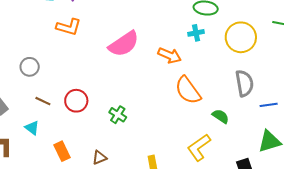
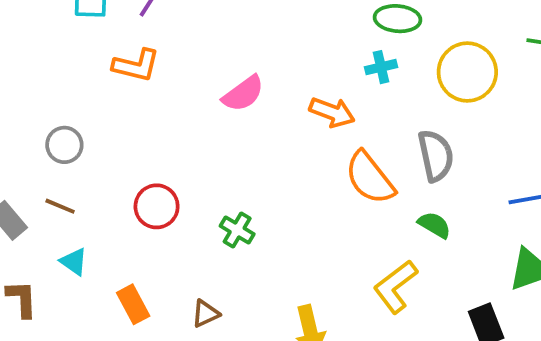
pink semicircle: (124, 44) -> (243, 94), size x0.7
gray semicircle: (244, 83) -> (436, 156), moved
brown line: (43, 101) -> (60, 206), moved

